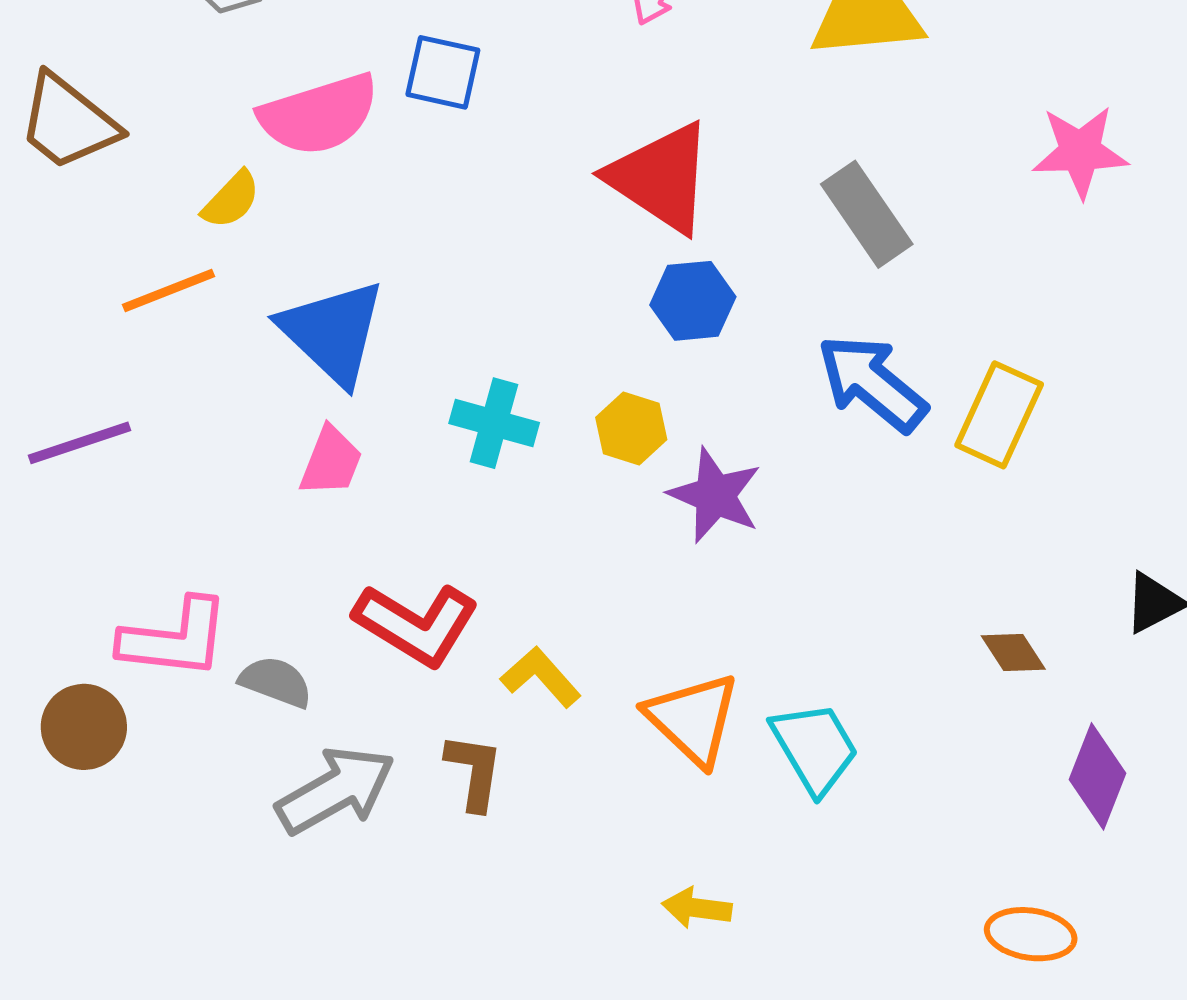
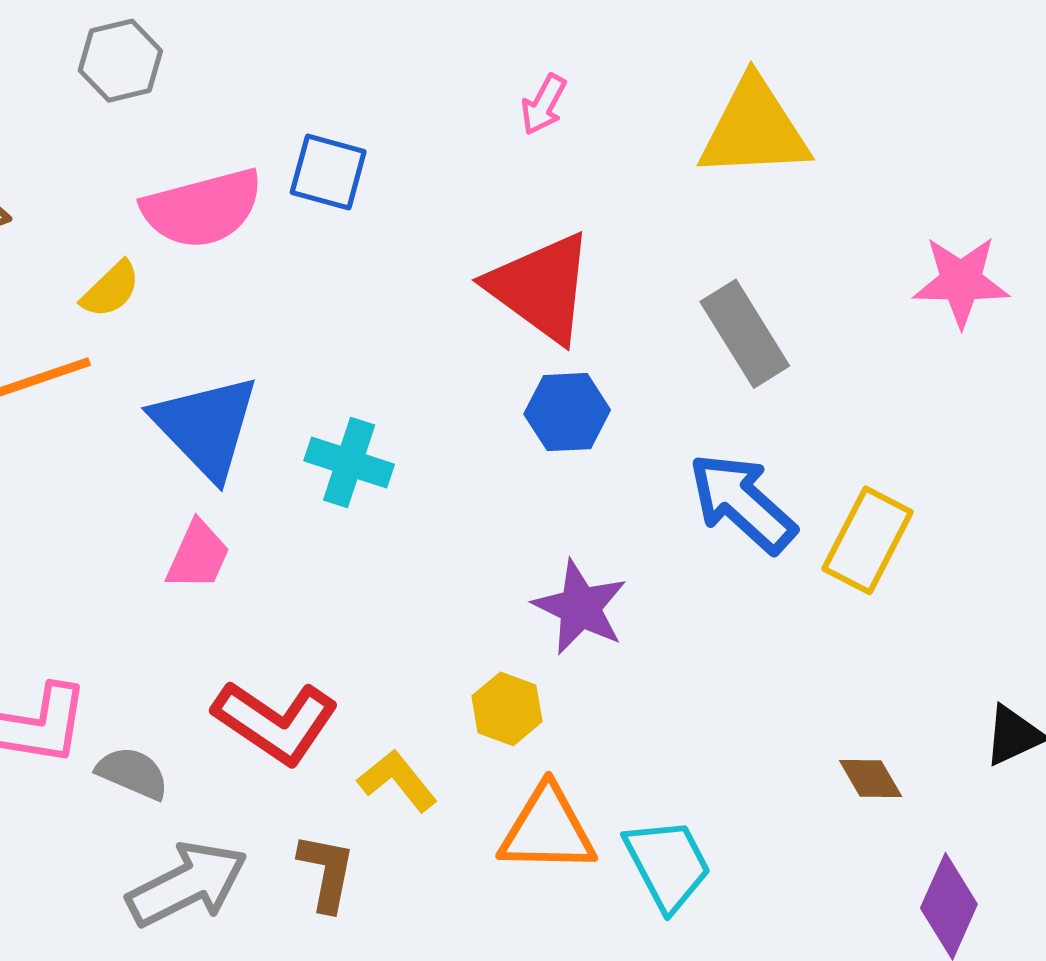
cyan cross: (494, 423) -> (349, 463), moved
yellow hexagon: (631, 428) -> (507, 709), moved
orange triangle: (693, 719) -> (547, 830), turned -45

